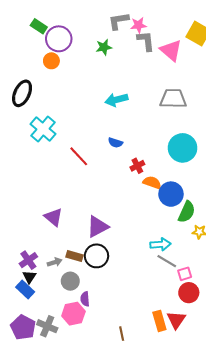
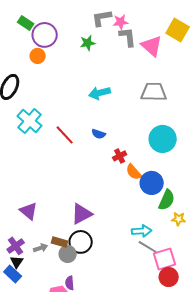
red line: (79, 156) -> (65, 135), moved
orange semicircle: (152, 183) -> (134, 172), turned -150
purple triangle: (53, 217) -> (29, 211), moved
pink square: (185, 274) -> (165, 259), size x1.6
gray circle: (70, 281) -> (68, 254), moved

